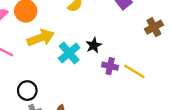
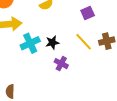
yellow line: (134, 71) -> (84, 42), moved

